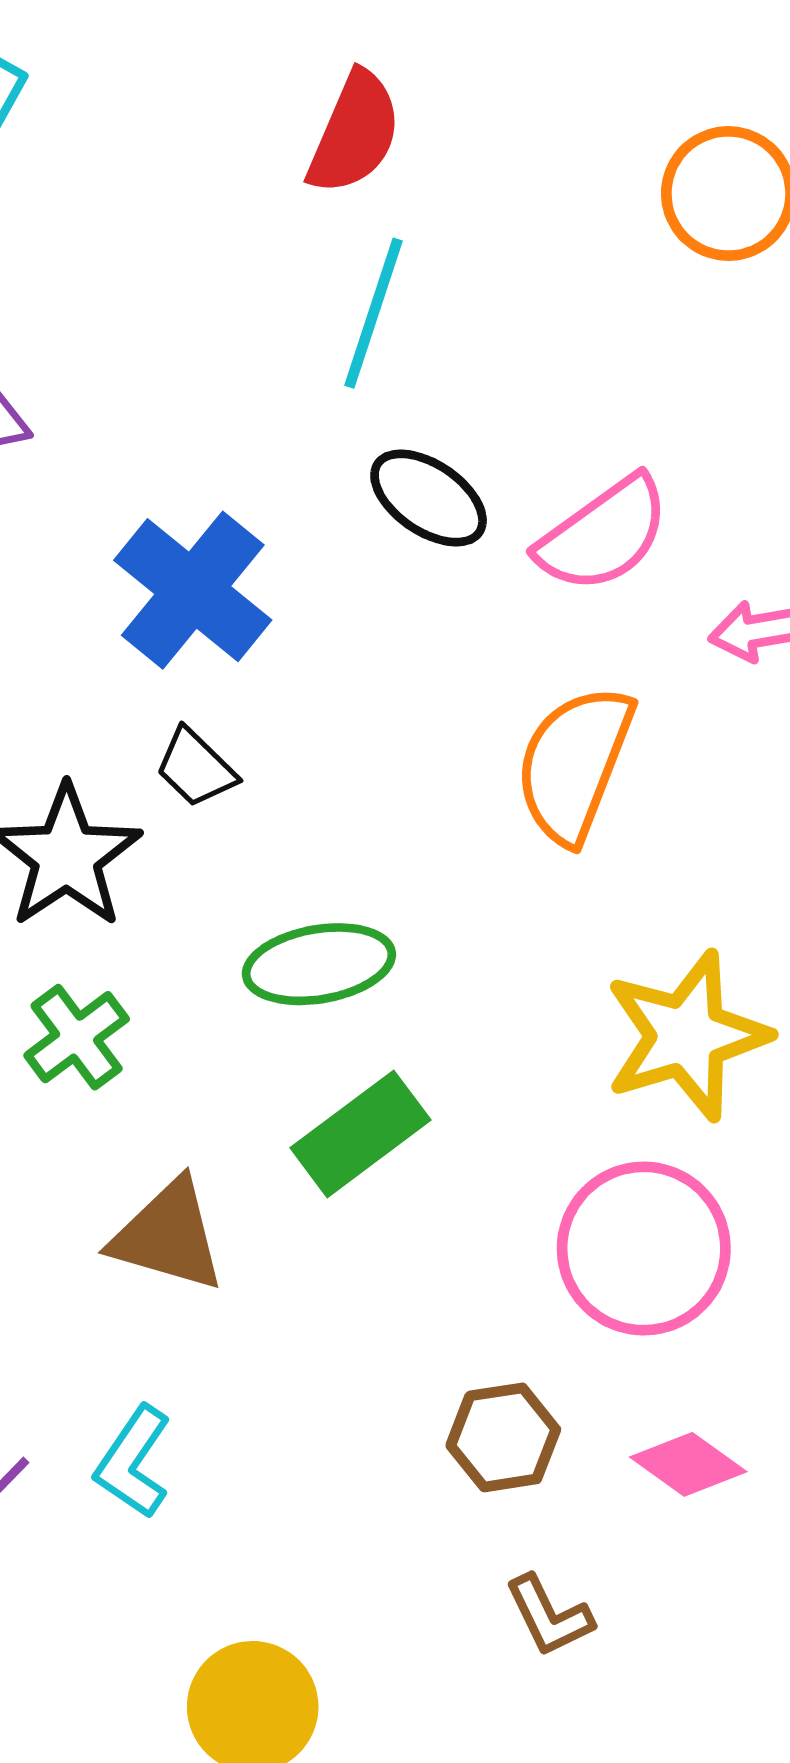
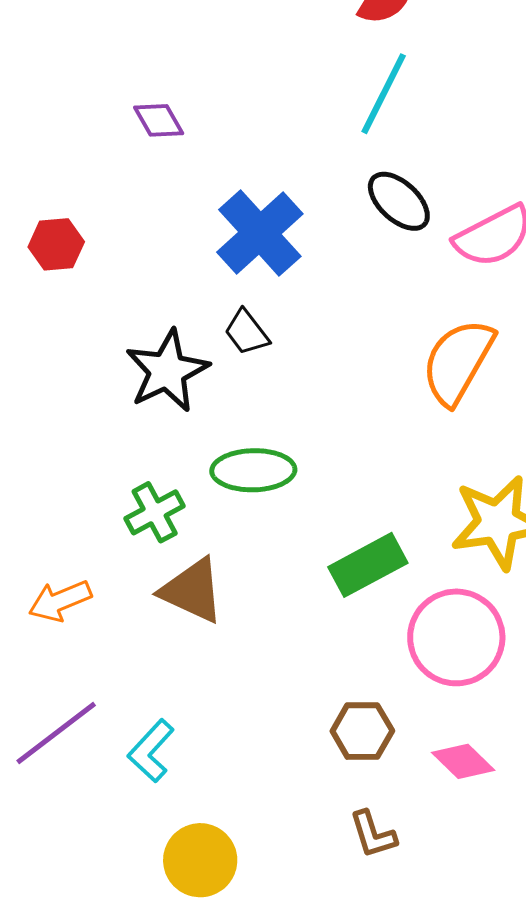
green ellipse: (319, 964) -> (253, 470), moved
green cross: (77, 1037) -> (155, 512), moved
green rectangle: (360, 1134) -> (368, 565), moved
cyan L-shape: (133, 1462) -> (151, 751), moved

